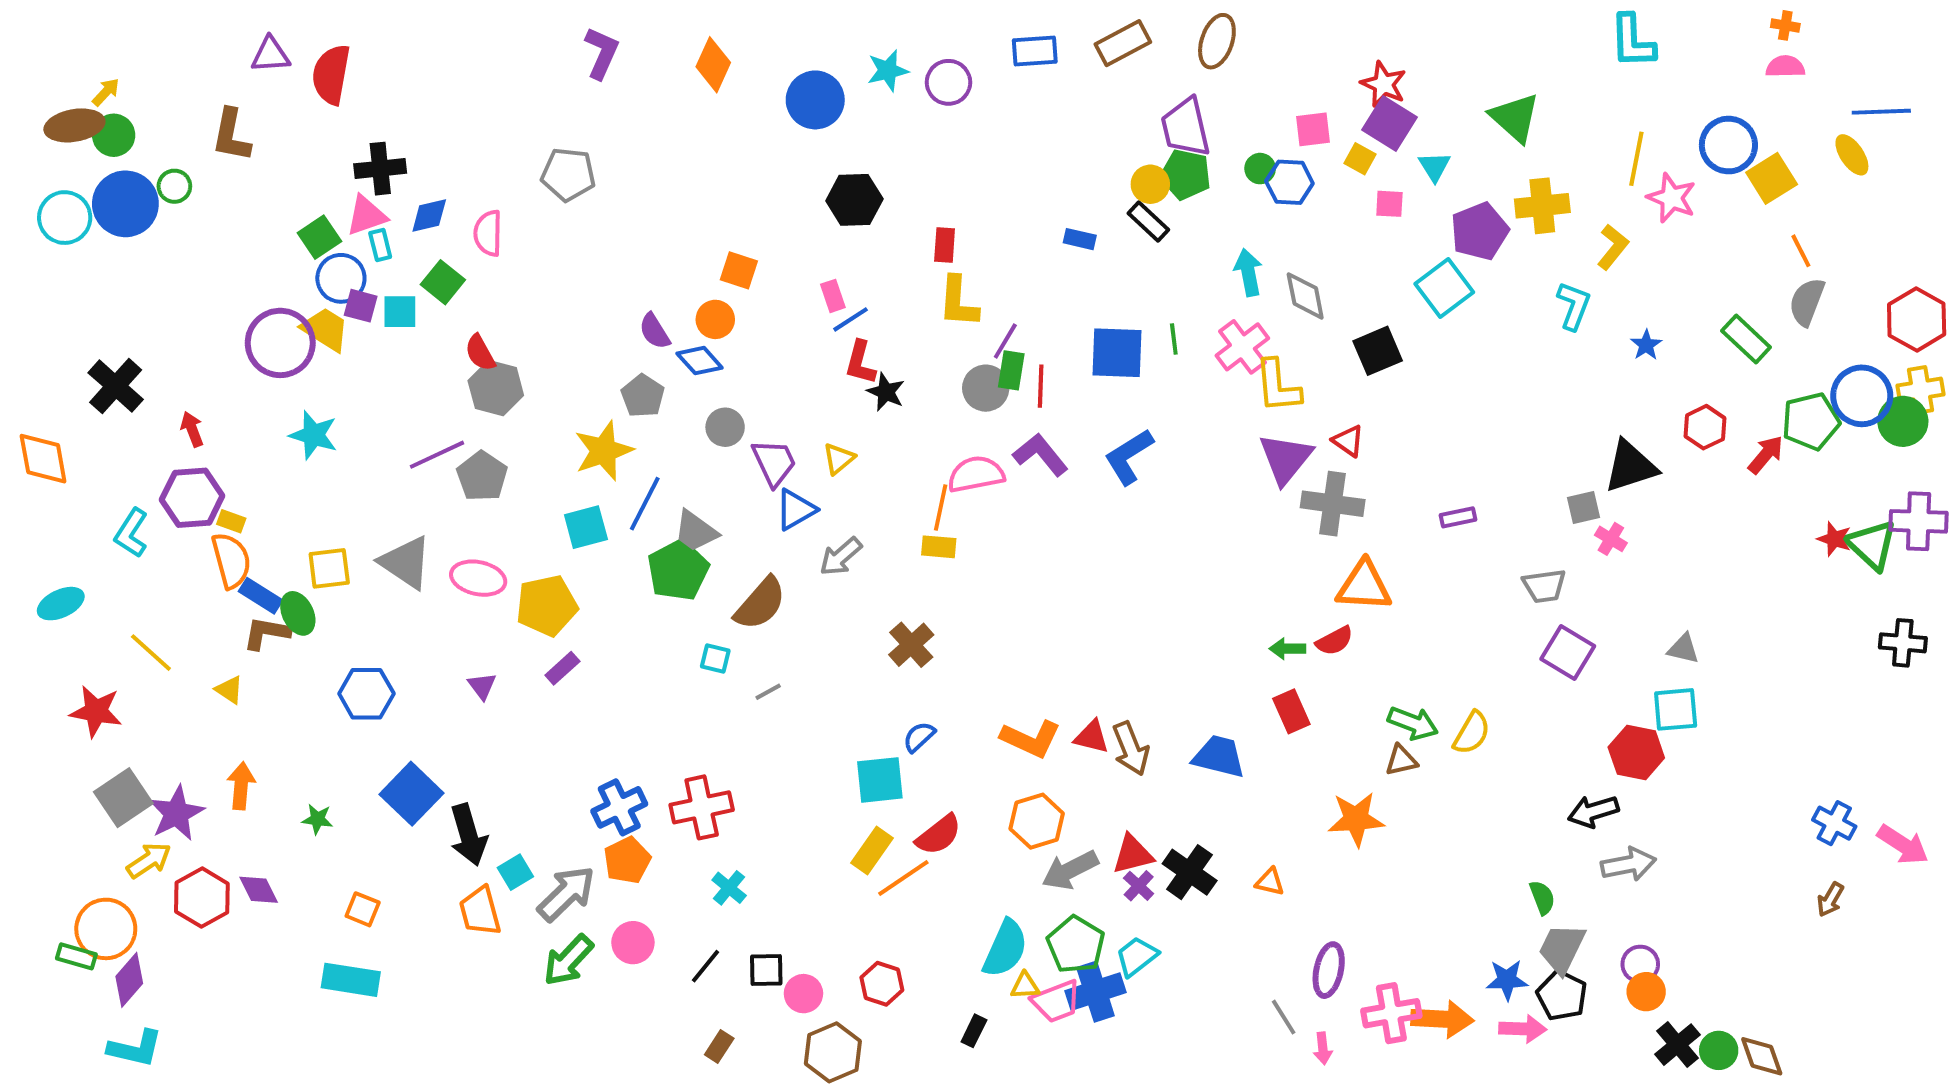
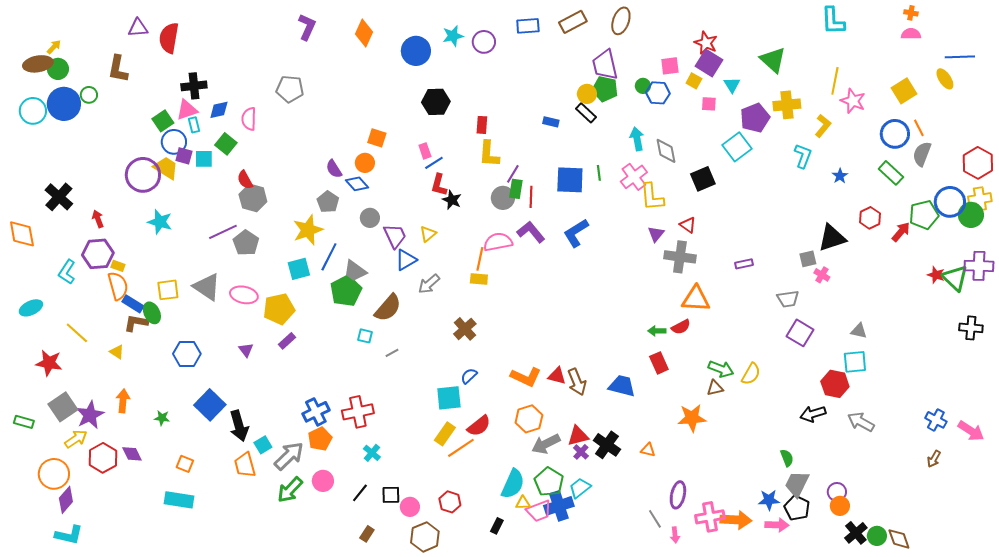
blue circle: (1728, 145) -> (895, 134), moved
purple triangle: (1286, 459) -> (656, 234), size x0.6
gray arrow: (1629, 864) -> (861, 422), moved, turned -140
green rectangle: (76, 956) -> (24, 422), moved

